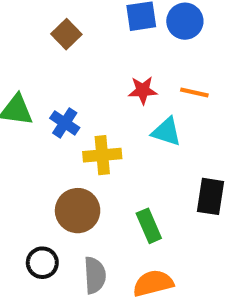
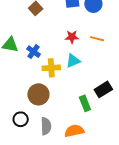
cyan triangle: (166, 132) -> (73, 61), moved, turned -42
black rectangle: (210, 196) -> (103, 89), turned 48
green rectangle: (149, 226) -> (85, 103), moved

